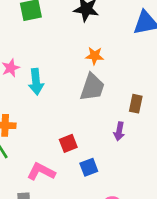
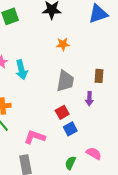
gray trapezoid: (92, 87) -> (65, 81), moved
red square: (68, 143) -> (62, 112), moved

